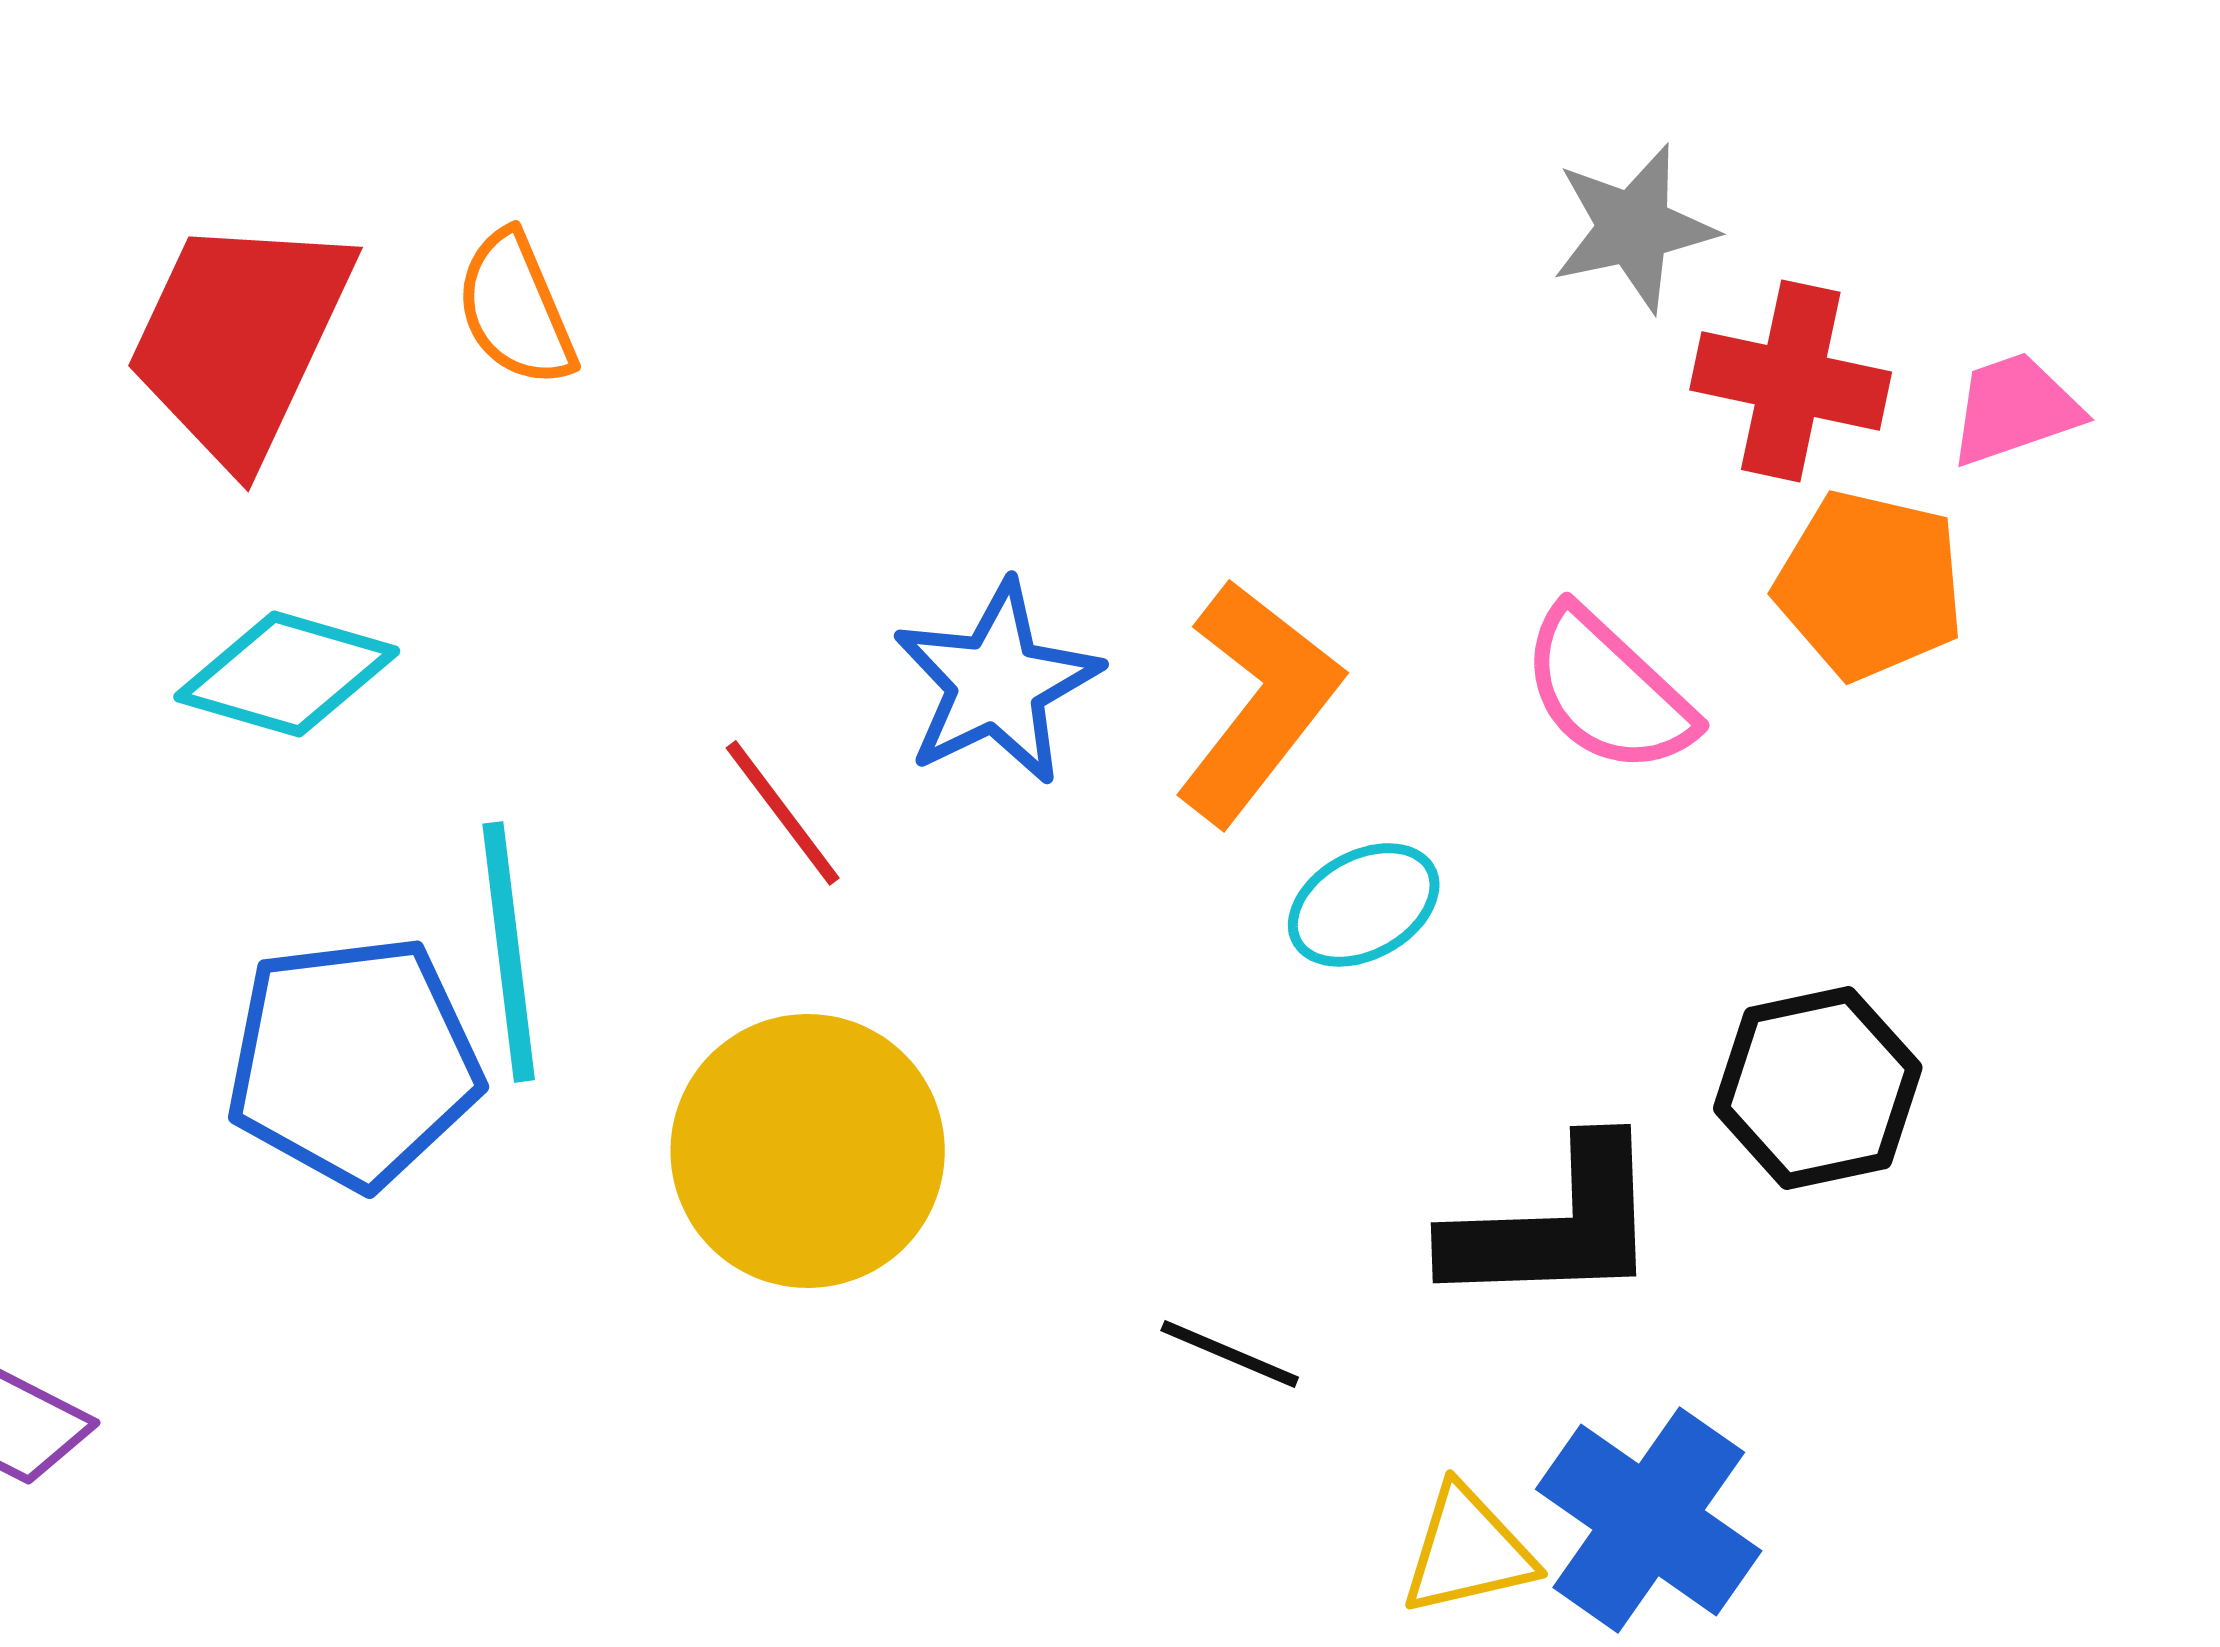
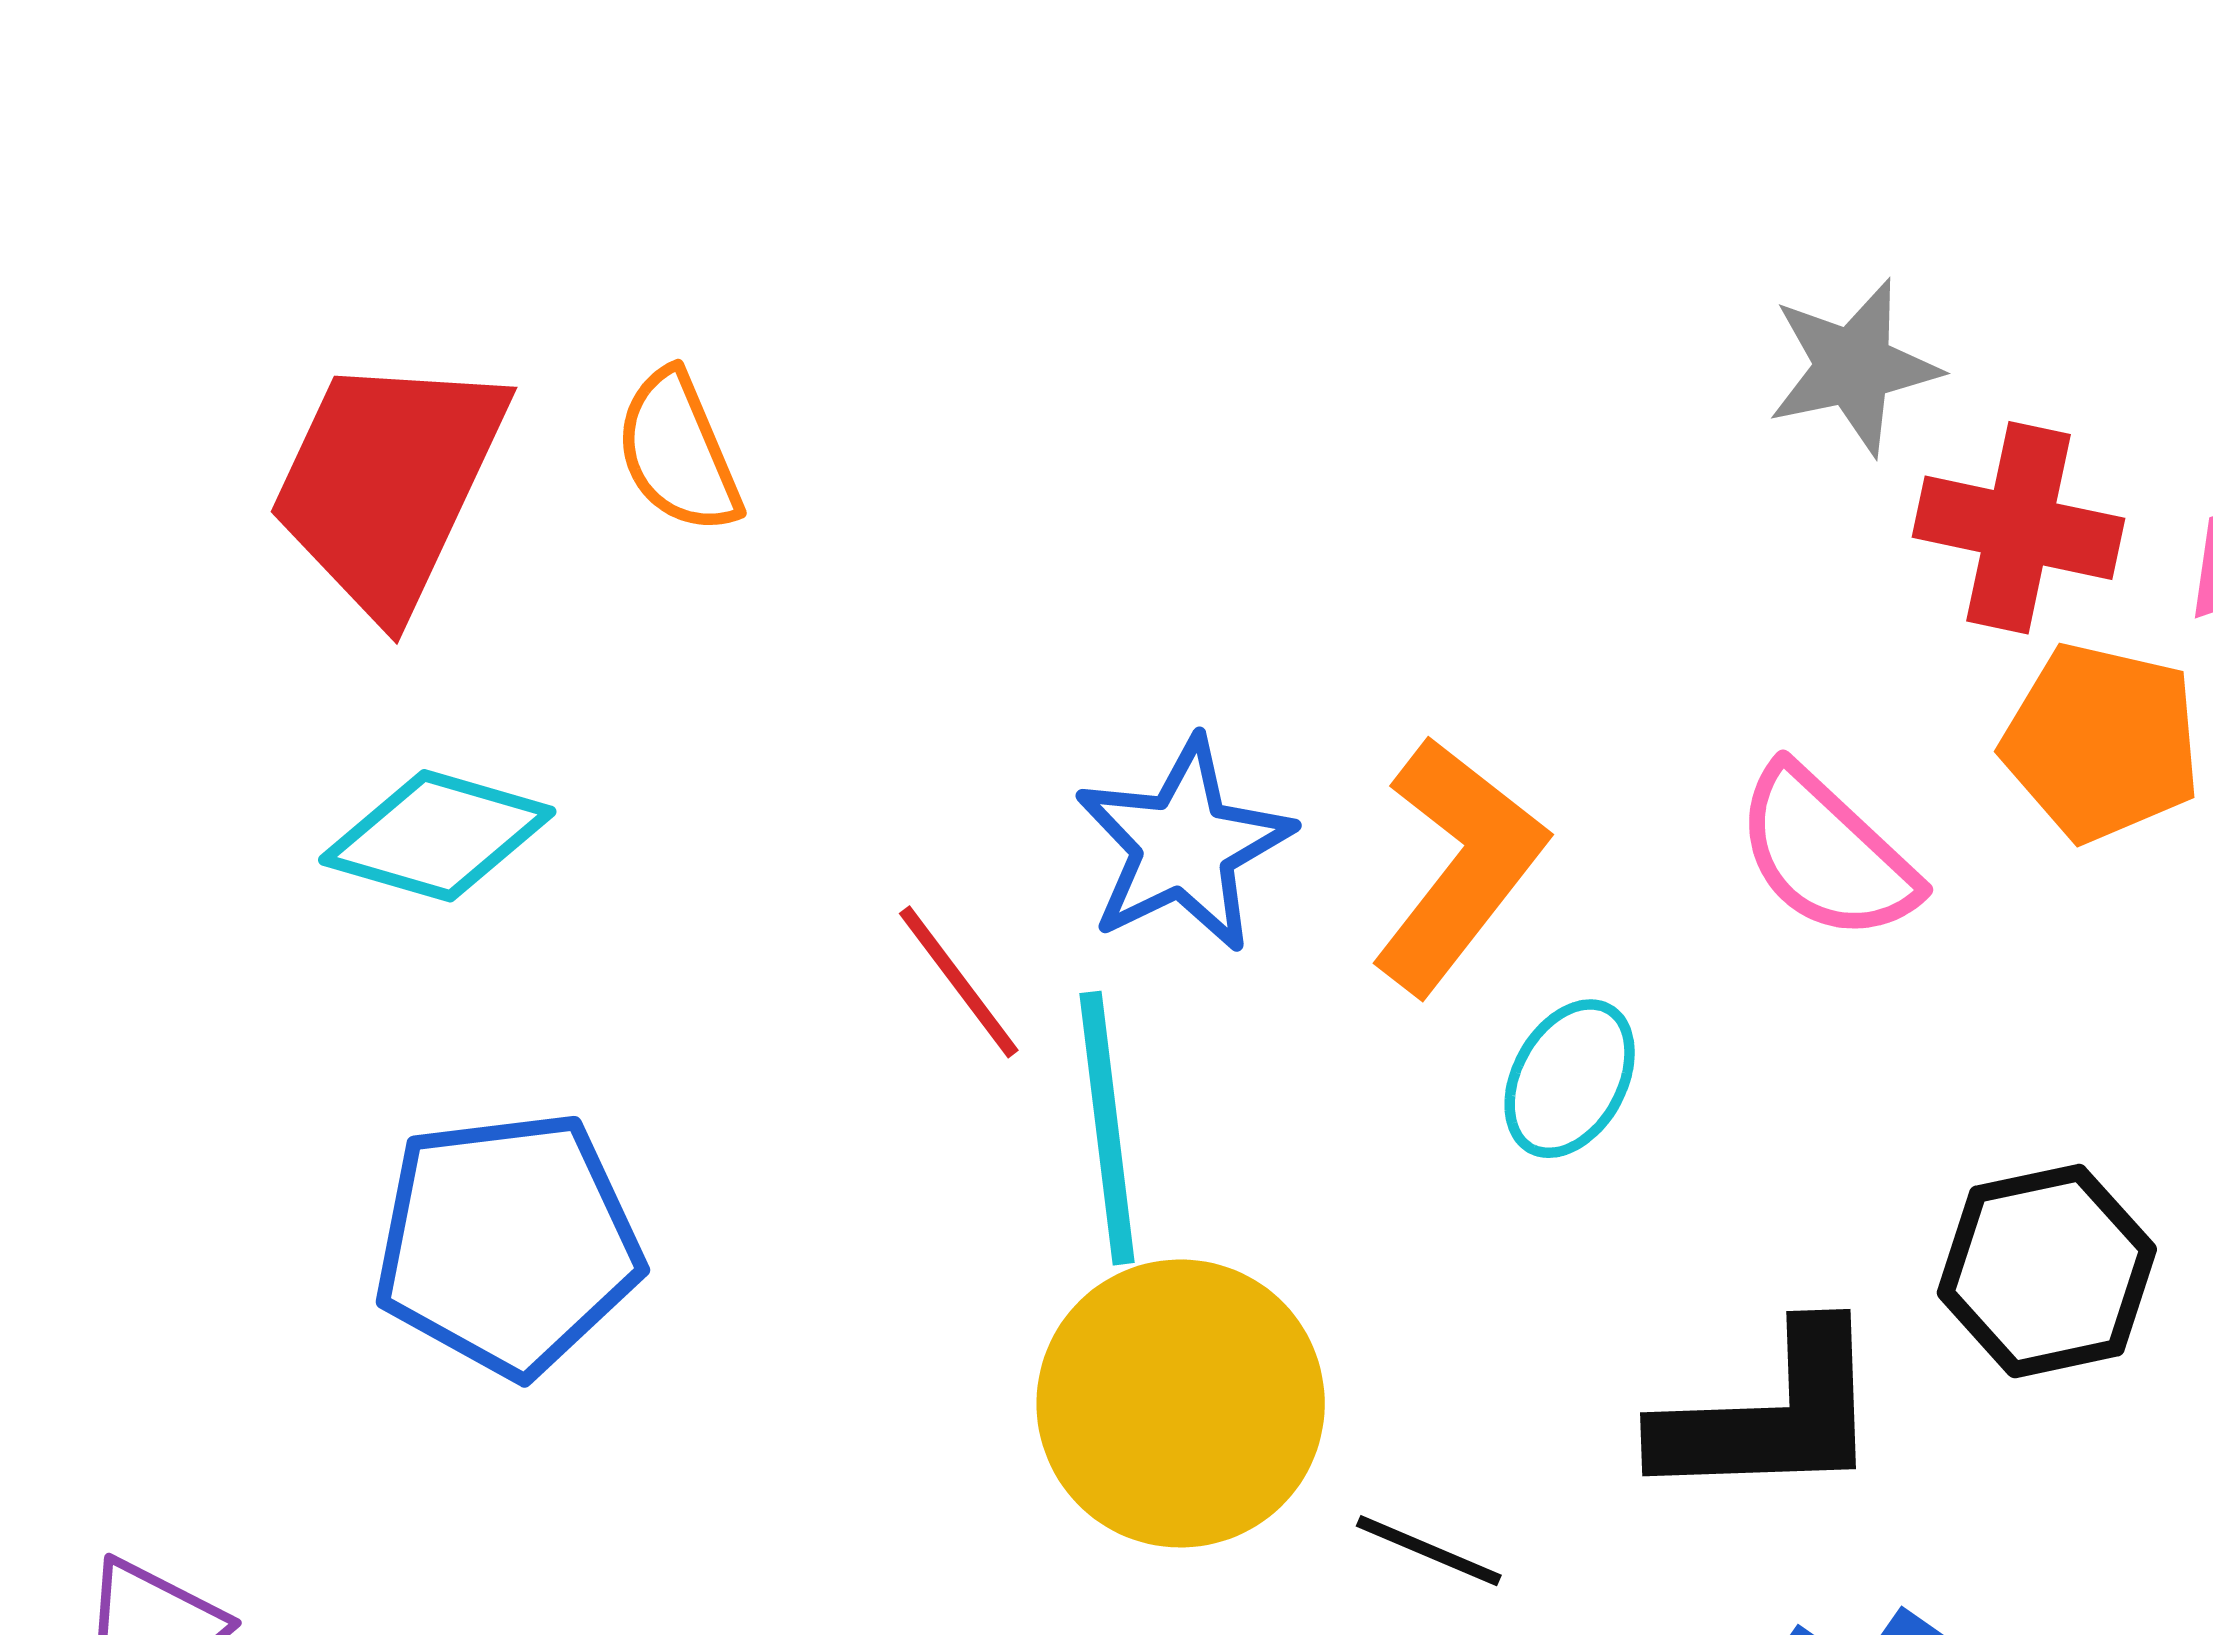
cyan ellipse: (1364, 905) -> (1570, 1079), turned -32
cyan line: (509, 952) -> (1107, 1128), moved
yellow circle: (808, 1151) -> (1181, 1403), moved

